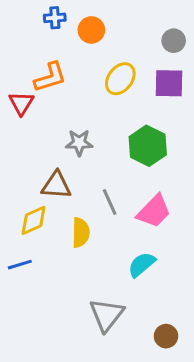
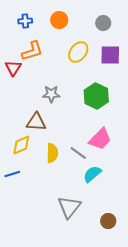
blue cross: (55, 18) -> (25, 21), moved
gray circle: (174, 41) -> (103, 23), moved
gray line: (110, 202) -> (78, 153), moved, turned -30

